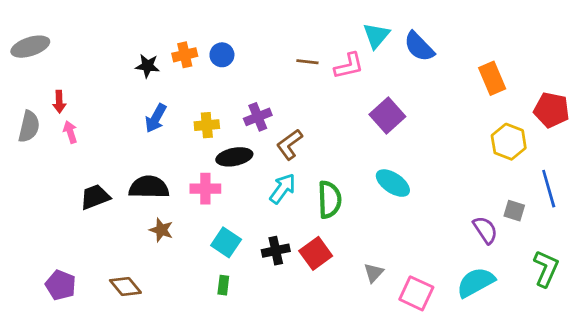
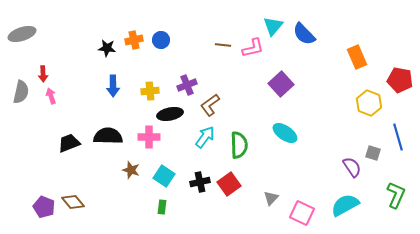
blue arrow: (156, 118) -> (113, 86), turned -30
brown star: (161, 230) -> (131, 170), moved
brown diamond: (125, 286) -> (73, 202), moved

